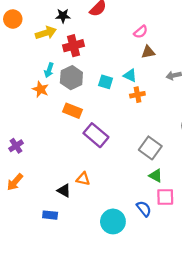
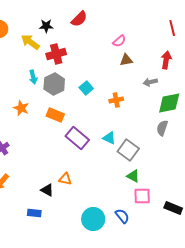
yellow arrow: (46, 33) -> (30, 42), turned -126
cyan arrow: (49, 70) -> (33, 77), turned -32
cyan triangle: (130, 75) -> (109, 138), moved
cyan square: (106, 82) -> (86, 88), turned 32
orange star: (40, 89) -> (21, 108), moved
blue semicircle: (144, 209) -> (122, 216), moved

